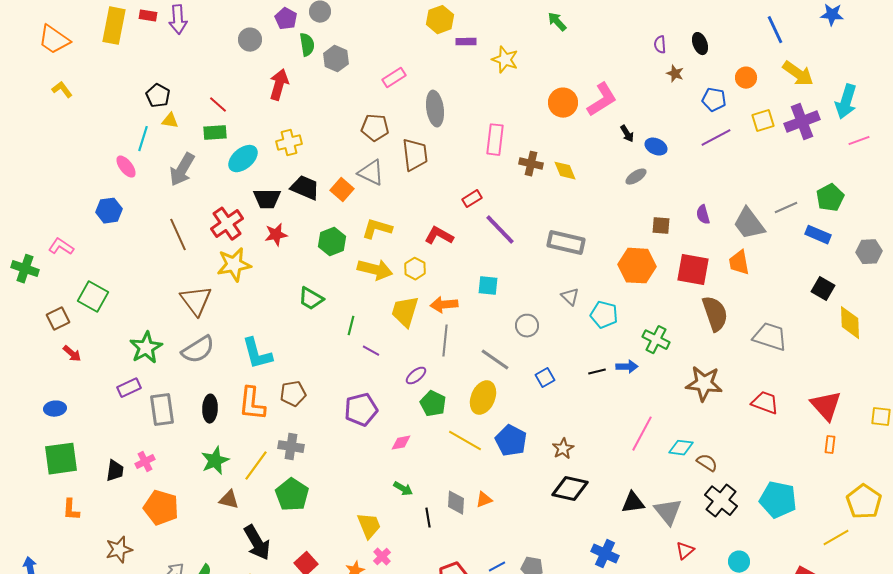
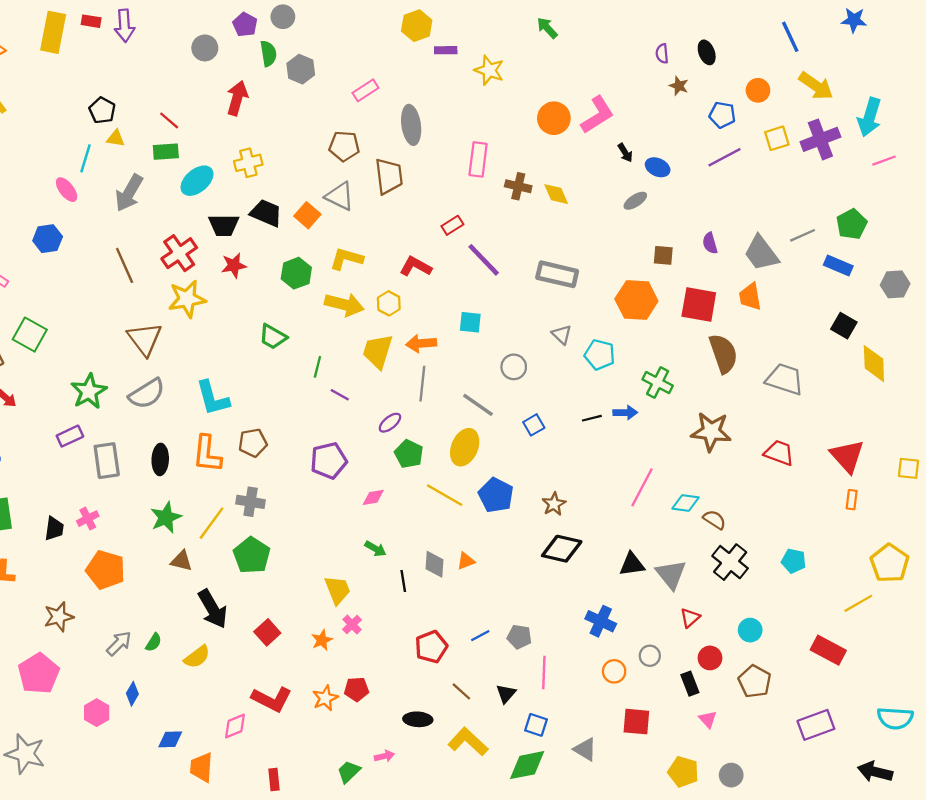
cyan pentagon: (778, 500) -> (794, 561), size x0.6

